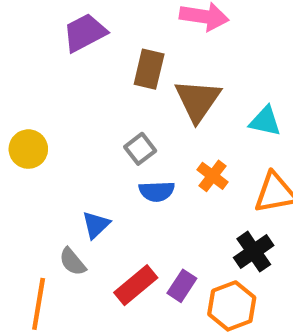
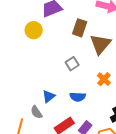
yellow circle: (28, 149) -> (34, 30), moved
blue semicircle: (157, 191) -> (78, 97), moved

